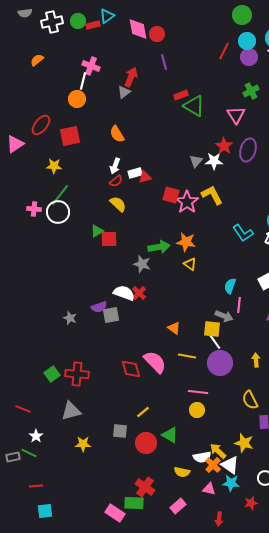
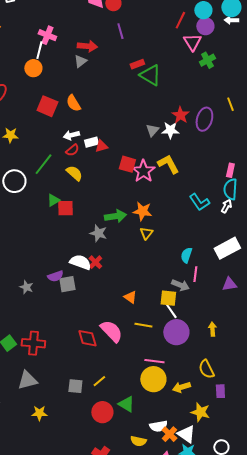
red arrow: (131, 77) -> (87, 46), turned 72
pink triangle: (236, 115) -> (192, 42), moved
red square: (70, 136) -> (47, 106), moved, turned 35
white arrow: (115, 166) -> (71, 135), turned 56
green line: (60, 195) -> (43, 164), moved
yellow triangle: (190, 264) -> (146, 233), turned 32
yellow circle: (197, 410) -> (153, 379), size x1.6
gray square: (120, 431) -> (75, 386), moved
yellow arrow: (218, 451) -> (181, 387), moved, turned -60

